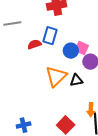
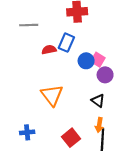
orange triangle: (56, 76) -> (52, 95), moved, turned -30
black triangle: (76, 80) -> (98, 101), moved, turned 40

